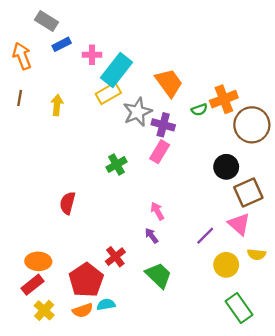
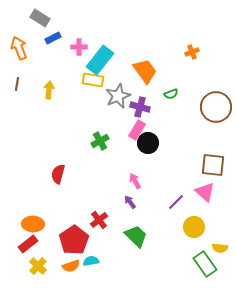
yellow rectangle: (108, 93) -> (93, 80), turned 40
orange cross: (224, 99) -> (192, 52), moved, size x0.6
black circle: (226, 167) -> (148, 143), moved
brown square: (248, 193) -> (213, 165), turned 30
yellow semicircle: (257, 254) -> (220, 248), moved

